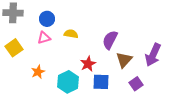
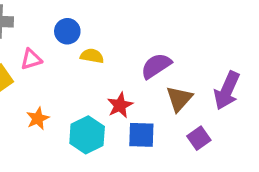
blue circle: (47, 19) -> (67, 31), moved
pink triangle: (44, 38) -> (31, 59), moved
purple semicircle: (110, 40) -> (156, 66), turned 30

